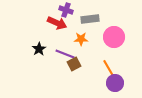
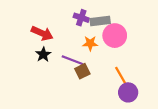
purple cross: (66, 10) -> (81, 18), moved
red arrow: (57, 23) -> (42, 33), moved
pink circle: (114, 37) -> (115, 36), moved

